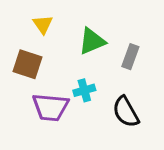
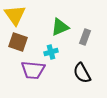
yellow triangle: (43, 24) -> (15, 15), moved, size x1.6
cyan cross: (84, 90) -> (51, 52), moved

